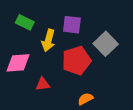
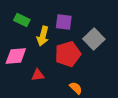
orange semicircle: (85, 99) -> (76, 88), turned 72

